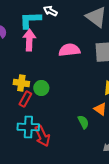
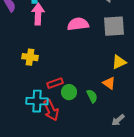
green circle: (41, 88) -> (69, 92), moved
red rectangle: (25, 99) -> (55, 83), moved, turned 42

